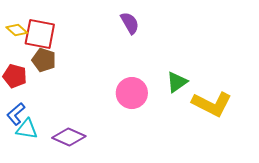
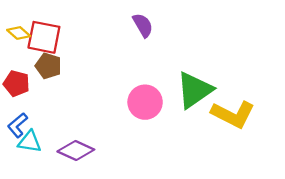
green triangle: (177, 82) -> (194, 90), size x1.6

